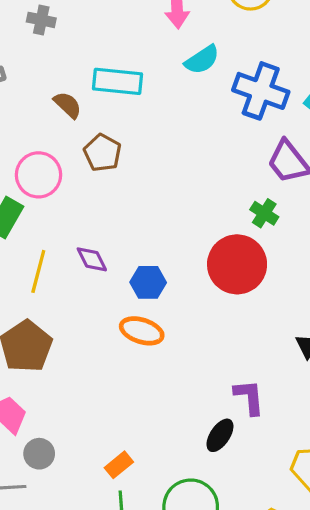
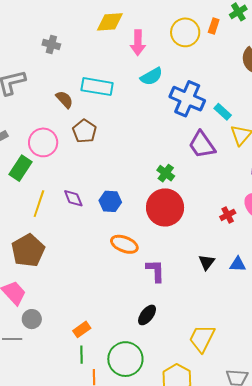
green cross: (264, 213) -> (166, 173), moved
blue hexagon: (148, 282) -> (110, 201), moved
orange ellipse: (142, 331) -> (124, 244), moved
purple L-shape: (249, 397) -> (155, 271), moved

